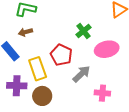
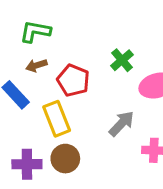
red pentagon: (61, 55) -> (73, 80), moved
purple cross: (17, 86) -> (27, 164), moved

